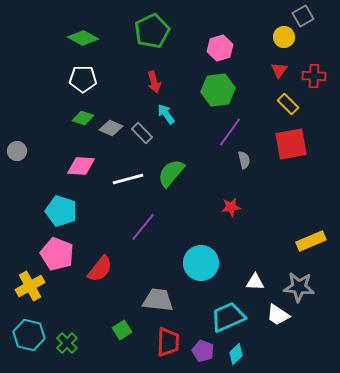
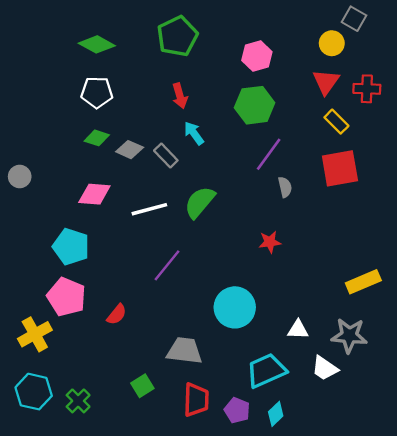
gray square: (303, 16) -> (354, 19), turned -30
red triangle: (279, 70) -> (326, 82), size x1.4
red semicircle: (100, 269) -> (117, 314), size x0.7

